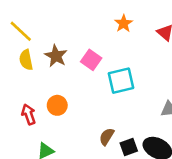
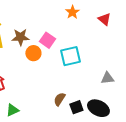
brown star: (56, 56) -> (20, 37), turned -30
orange circle: (57, 105) -> (33, 53), moved

